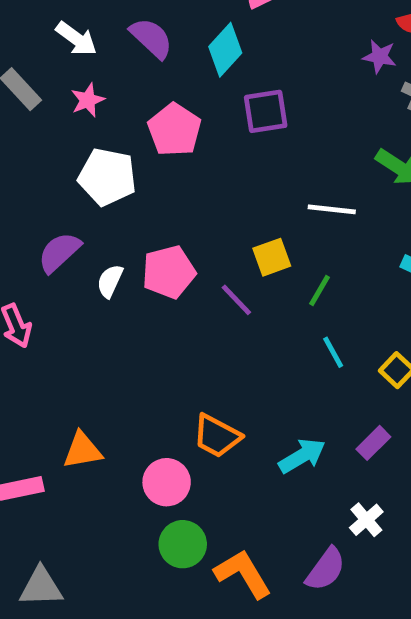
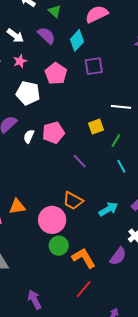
purple line: (236, 300) -> (80, 161), moved
pink circle: (167, 482) -> (52, 220), size x1.4

